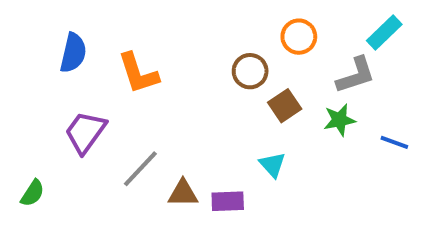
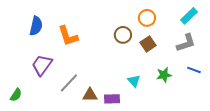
gray L-shape: (356, 75) -> (186, 43), moved
brown square: (285, 106) -> (148, 44), moved
green star: (340, 120) -> (164, 75), moved

